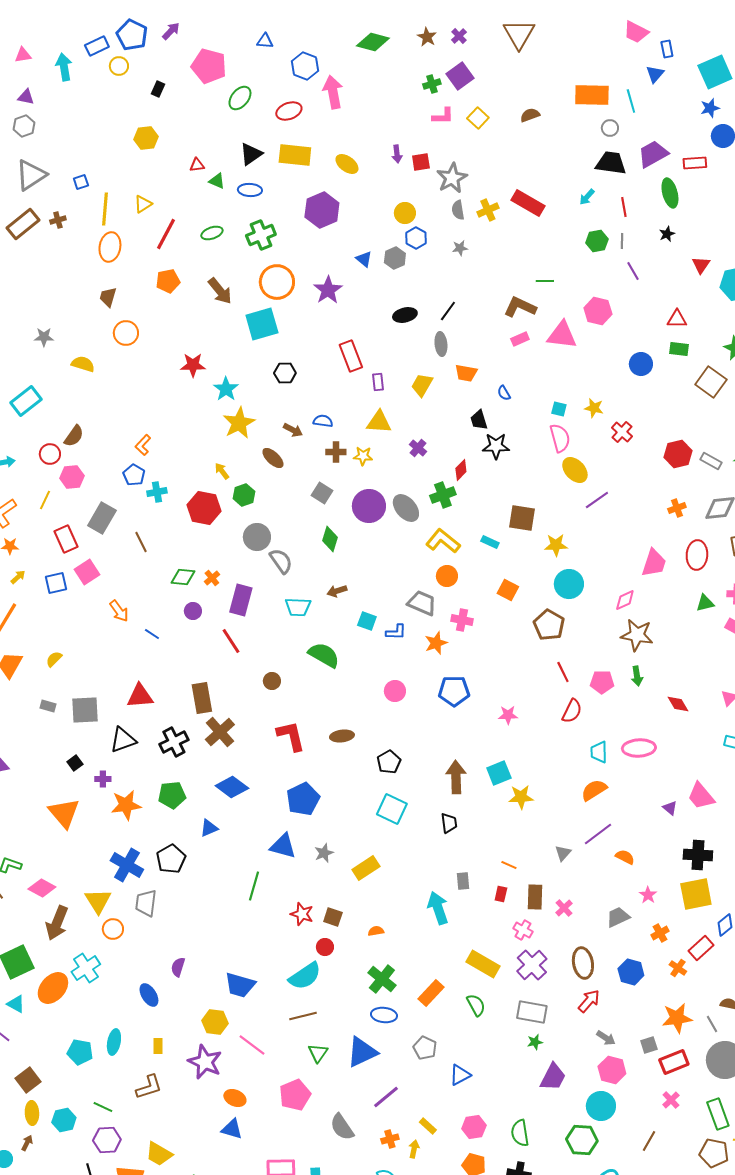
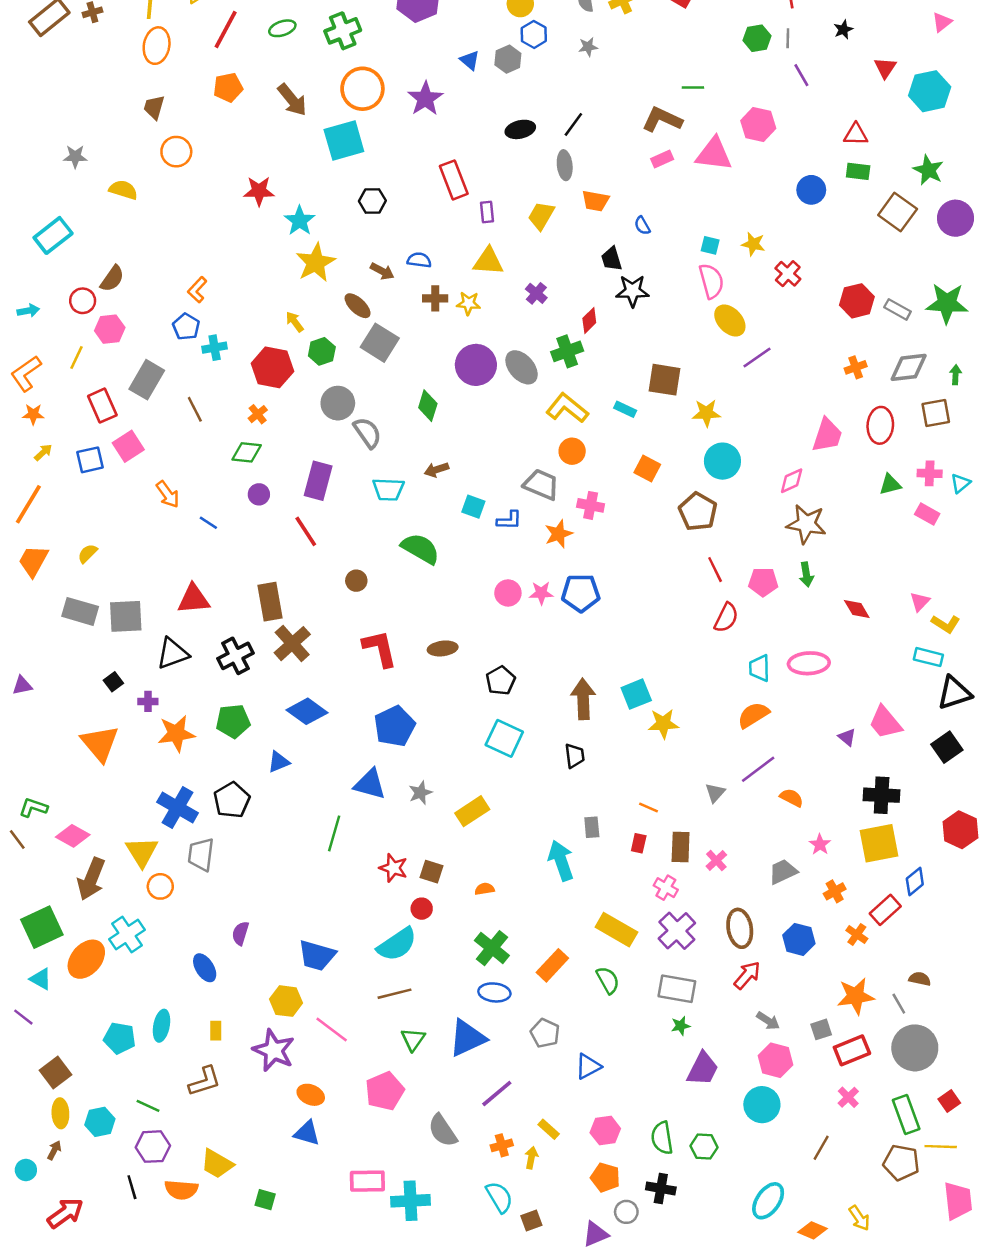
gray square: (322, 493) -> (380, 343), moved, size x1.4
orange cross: (212, 578) -> (258, 414), moved
gray rectangle: (48, 706) -> (80, 611), size x1.8
pink star: (508, 715) -> (541, 593), moved
green hexagon: (582, 1140) -> (704, 1147), moved, size x0.7

